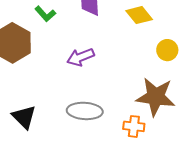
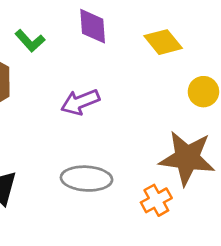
orange cross: (134, 126) -> (156, 200), turned -35

